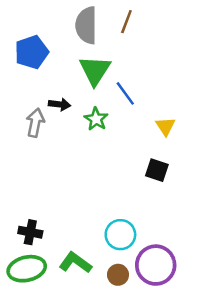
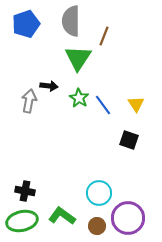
brown line: (126, 22) -> (104, 36), moved
blue pentagon: (32, 52) -> (26, 24), moved
blue line: (125, 93) -> (103, 105), moved

